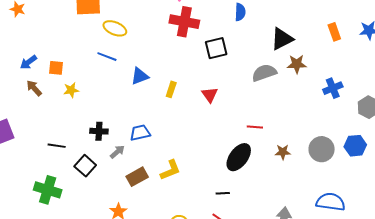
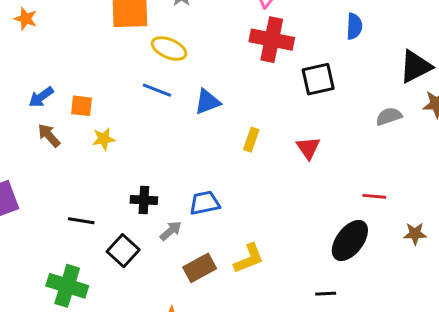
gray semicircle: (264, 73) -> (389, 116), size x0.7
blue triangle: (140, 76) -> (207, 102), moved

